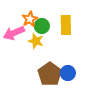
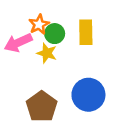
blue circle: (68, 73) -> (88, 95), size x1.6
brown pentagon: (50, 74) -> (42, 106), moved

